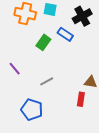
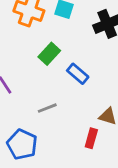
blue rectangle: (65, 34) -> (78, 74), moved

